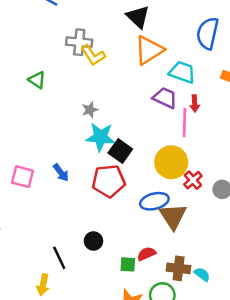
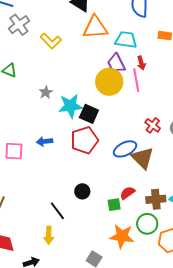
gray cross: (79, 42) -> (19, 25), moved, turned -30
orange triangle: (149, 50) -> (95, 27), turned 40
purple trapezoid: (165, 98) -> (116, 63), turned -130
gray star: (90, 110) -> (46, 92), moved
yellow circle: (171, 162) -> (109, 82), moved
blue arrow: (61, 173) -> (44, 141), turned 133

